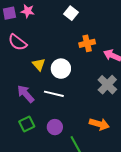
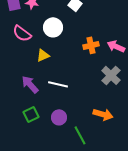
orange cross: (87, 43) -> (91, 45), moved
yellow triangle: (39, 65) -> (43, 55), turned 48
white circle: (61, 69) -> (53, 27), moved

